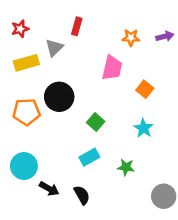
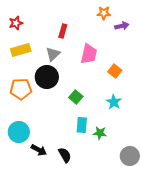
red rectangle: (77, 26) -> (63, 31), moved
purple arrow: (165, 36) -> (122, 26), moved
orange star: (131, 38) -> (104, 13), moved
gray triangle: (54, 48) -> (53, 54), moved
cyan rectangle: (89, 157) -> (82, 125), moved, turned -56

